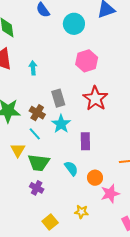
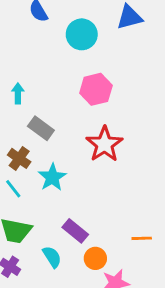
gray rectangle: (58, 98) -> (41, 128), moved, turned -42
purple rectangle: (85, 141) -> (75, 231), moved, turned -54
cyan semicircle: (71, 168) -> (52, 257), moved

